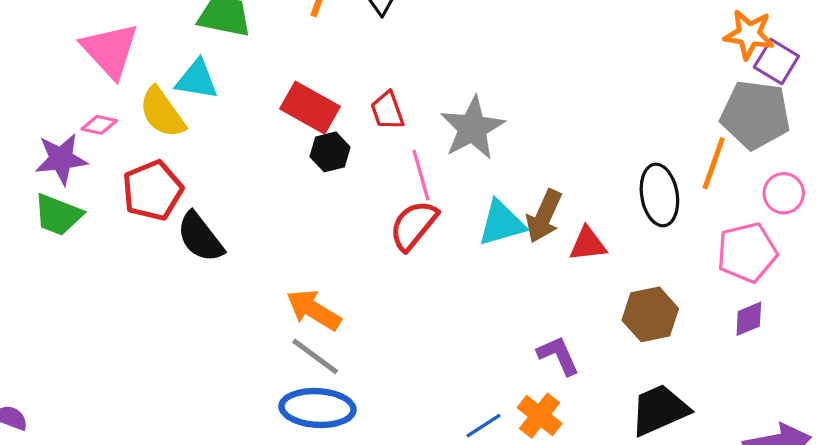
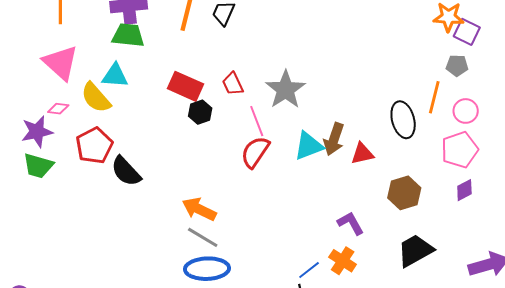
gray pentagon: (755, 115) -> (457, 65), size x0.5
pink circle: (784, 193) -> (466, 111), moved

